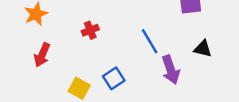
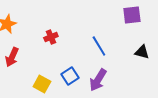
purple arrow: (171, 70) -> (98, 80), moved, turned 50

